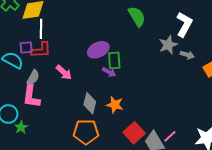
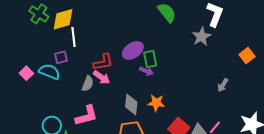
red L-shape: (41, 50) -> (103, 62), moved
gray arrow: (187, 55) -> (223, 85), moved, turned 112
gray semicircle: (33, 77) -> (88, 84), moved
pink L-shape: (31, 96) -> (87, 116), moved, turned -105

